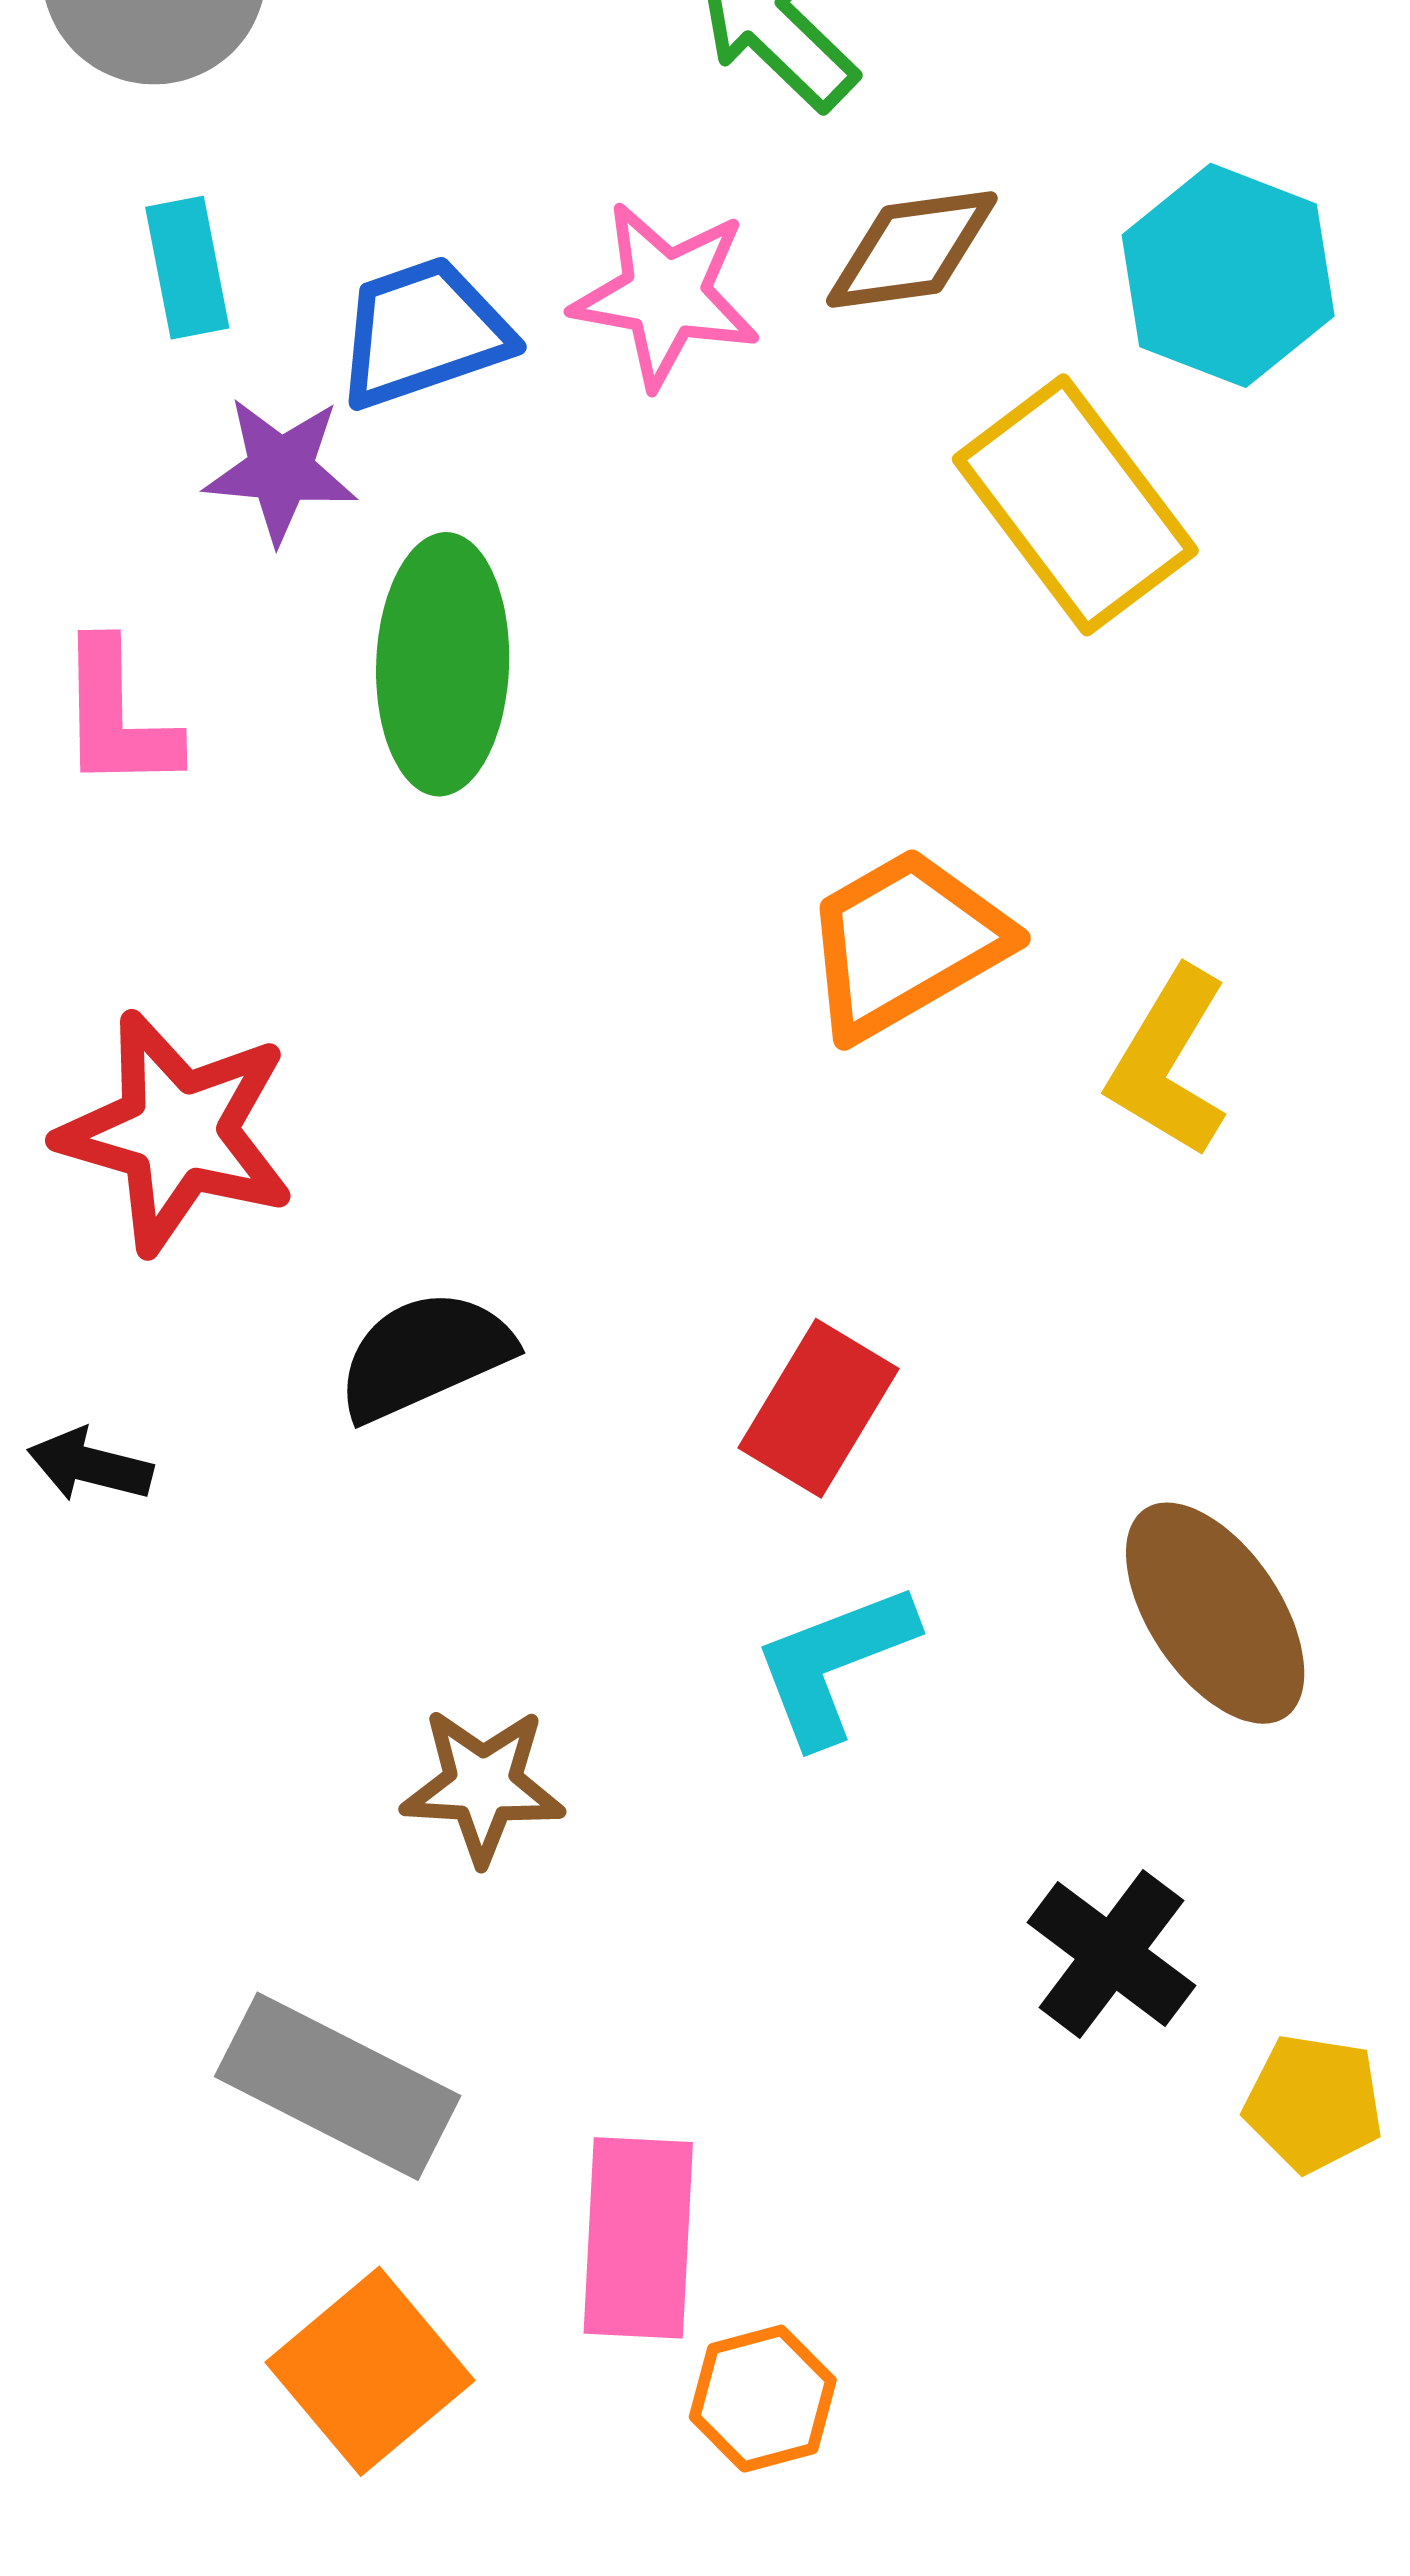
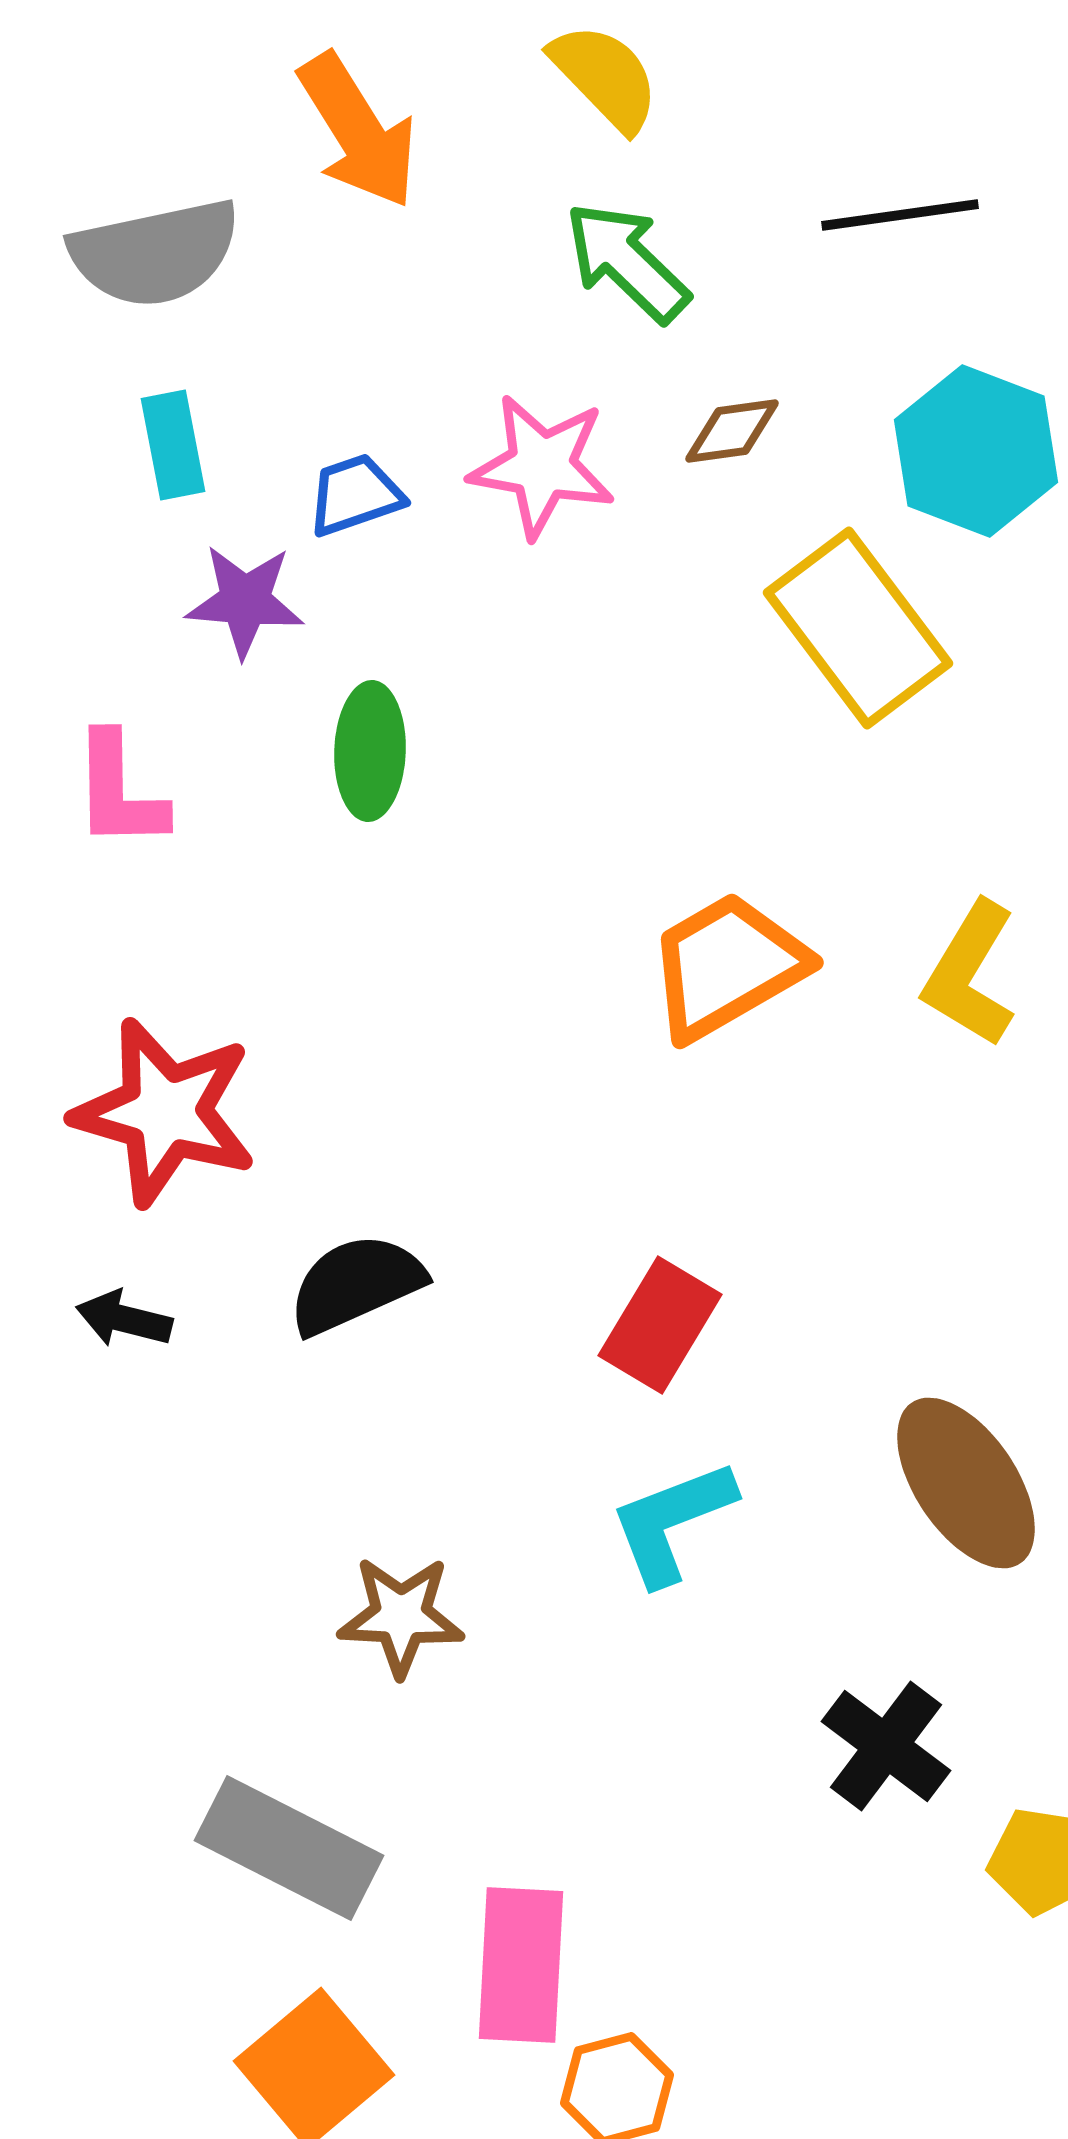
brown diamond: (912, 249) -> (732, 431), size x0.7
blue trapezoid: (423, 332) -> (355, 495), size x0.7
green ellipse: (443, 664) -> (370, 751), size x0.7
yellow L-shape: (1168, 1062) -> (970, 974), moved
black arrow: (90, 1465) -> (124, 1319), moved

